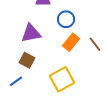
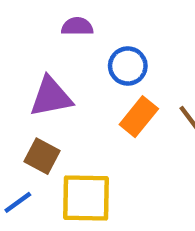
yellow square: (62, 79) -> (86, 198), moved, turned 30

